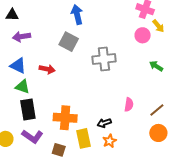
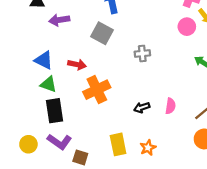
purple arrow: (22, 37) -> (59, 20), moved
gray cross: (104, 59) -> (142, 53), size x0.6
orange cross: (65, 118) -> (97, 90), moved, turned -30
black arrow: (104, 123) -> (142, 107), moved
brown square: (59, 150) -> (80, 157), moved

